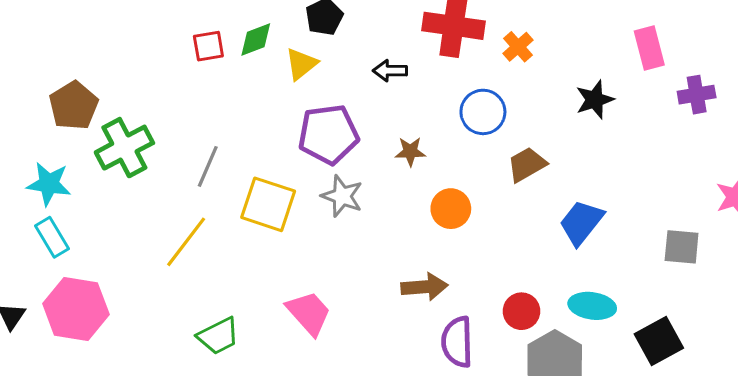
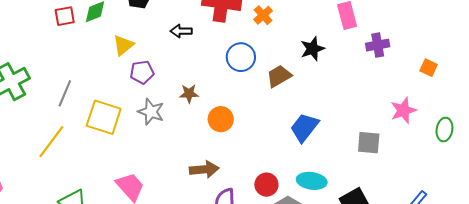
yellow triangle: (301, 64) -> (123, 45), moved
purple pentagon: (328, 134) -> (142, 72), size x0.6
brown star: (410, 152) -> (189, 94), moved
brown trapezoid: (527, 165) -> (279, 76), moved

